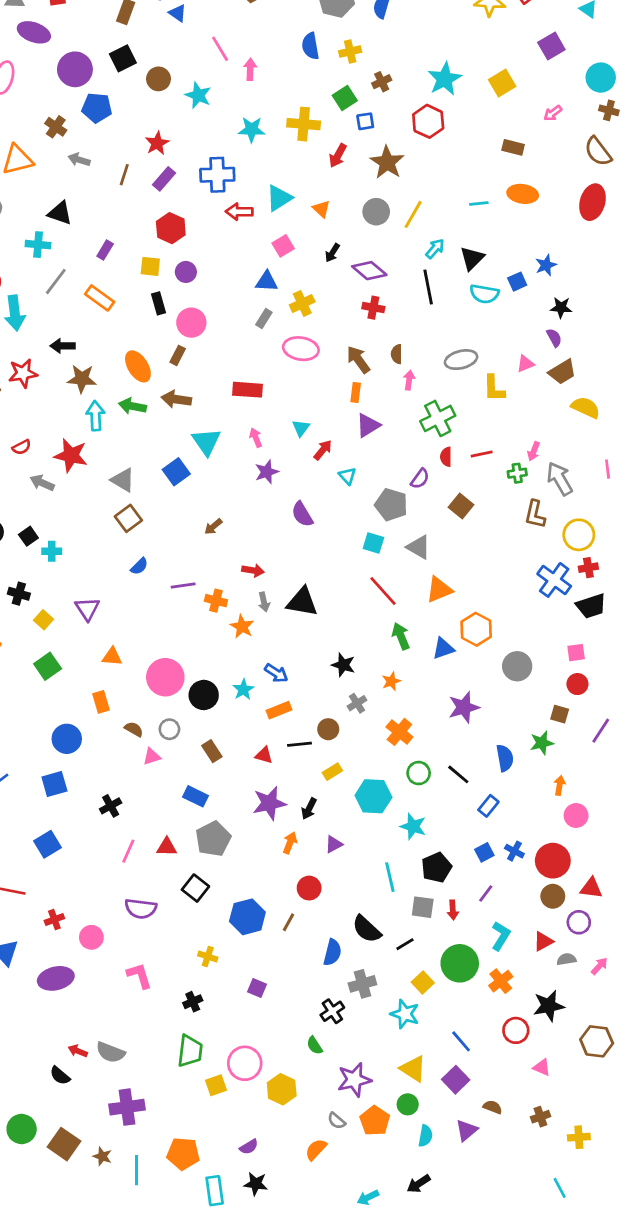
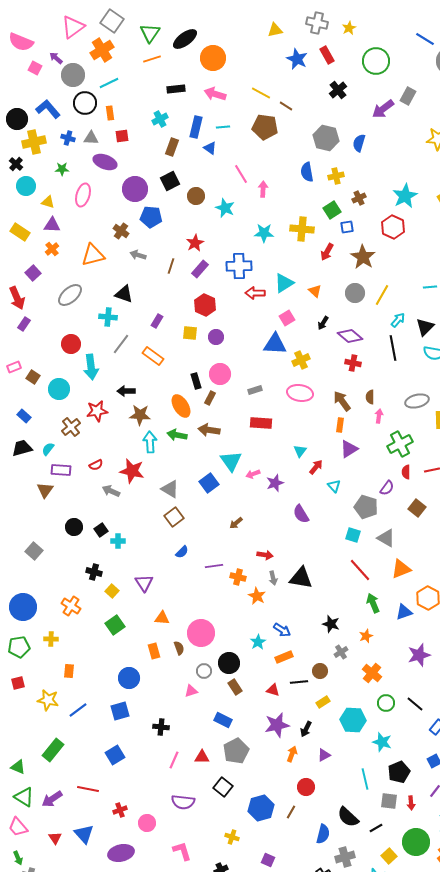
blue triangle: (267, 282) -> (275, 344), size x1.4
black rectangle: (158, 303) -> (196, 381), moved
gray rectangle: (264, 318) -> (255, 390), moved, turned 40
pink arrow: (256, 438) -> (253, 474), moved, turned -88
black circle: (204, 695) -> (229, 663), moved
brown semicircle: (134, 729) -> (179, 648), moved, turned 40
black cross: (111, 806) -> (161, 727), turned 35

